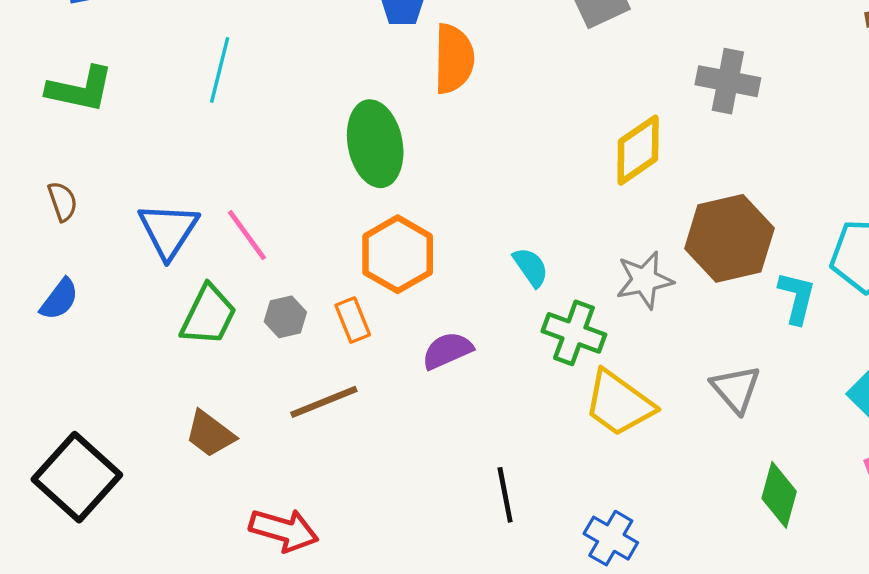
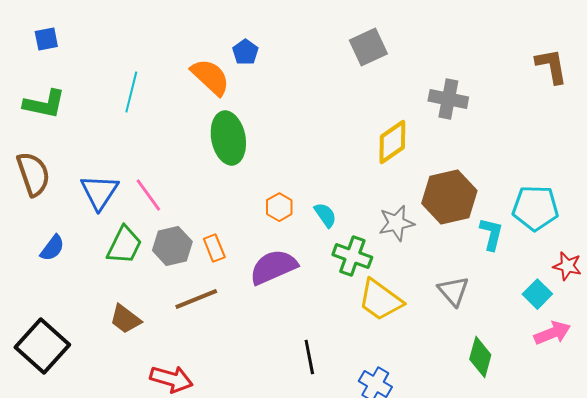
orange semicircle: (454, 59) -> (210, 77), moved, turned -48
brown semicircle: (63, 201) -> (33, 174), size x1.8
orange hexagon: (398, 254) -> (279, 207), moved, size x0.6
blue semicircle: (59, 299) -> (52, 248), moved
gray hexagon: (285, 317) -> (172, 246), size x1.5
purple semicircle: (447, 351) -> (273, 267), size x1.5

